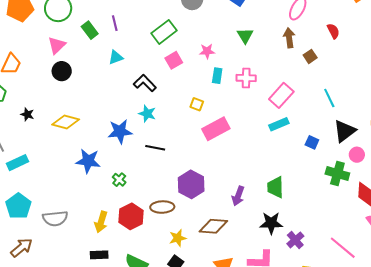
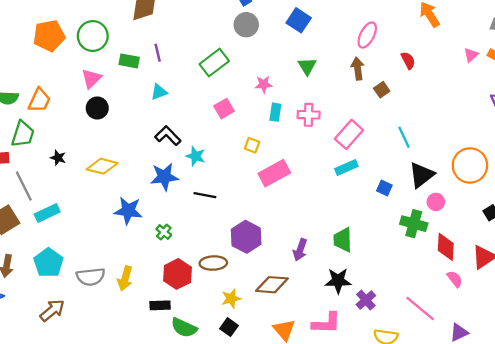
green rectangle: (90, 30) -> (129, 61), turned -42
pink square: (174, 60) -> (224, 109), moved
black L-shape: (145, 83) -> (168, 136), moved
yellow arrow: (101, 222) -> (125, 278), moved
black rectangle: (99, 255) -> (160, 305), moved

